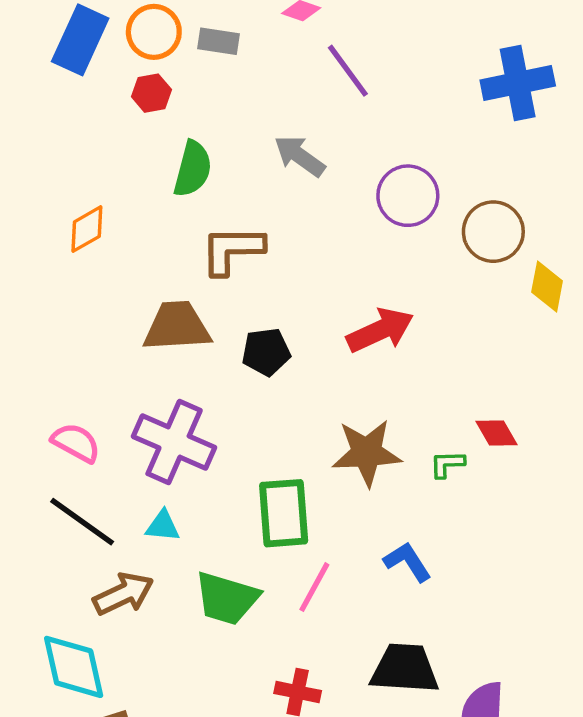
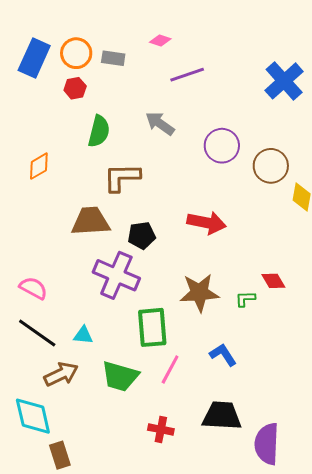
purple line: (348, 71) -> (187, 75), turned -72
blue cross: (518, 83) -> (284, 81), turned -30
red arrow: (380, 330) -> (207, 223), turned 36
purple cross: (174, 442) -> (116, 275), moved

